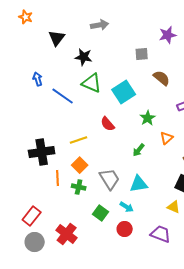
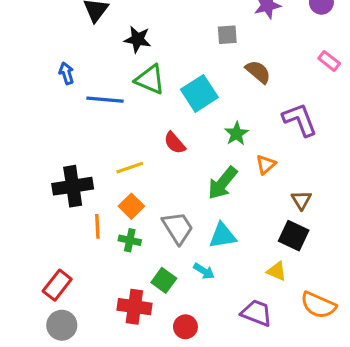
blue line: (63, 96) -> (105, 100), turned -30
green arrow: (139, 150) -> (223, 183), size x1.6
red circle: (125, 229) -> (185, 327), moved
red cross: (67, 234) -> (134, 307), moved, turned -30

